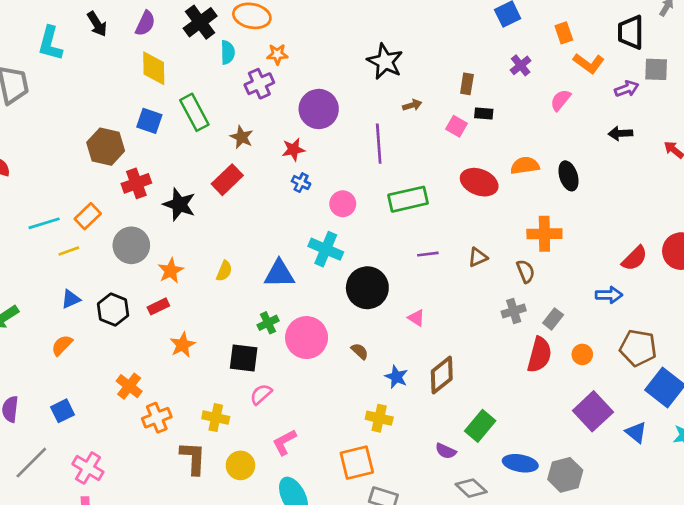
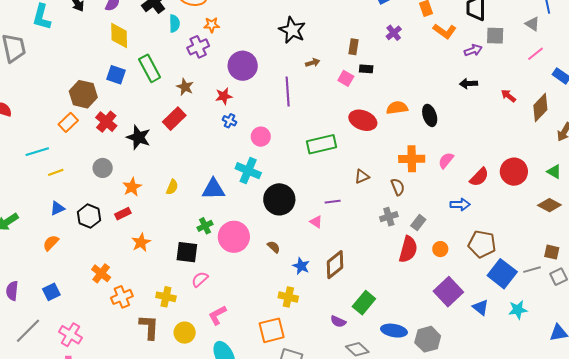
pink semicircle: (560, 100) -> (446, 160), moved
red cross: (136, 183) -> (106, 122), turned -30
green rectangle: (408, 199) -> (321, 144), moved
orange rectangle: (88, 216) -> (68, 122), moved
gray circle: (131, 245) -> (103, 168), size x0.7
purple line: (428, 254) -> (333, 202), moved

